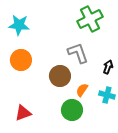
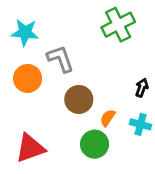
gray L-shape: (78, 53) -> (60, 59), moved
red triangle: (23, 113) -> (30, 148), size x1.4

